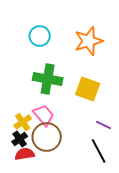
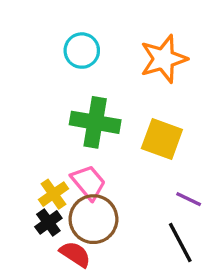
red semicircle: (25, 154) -> (75, 254), moved, turned 42

